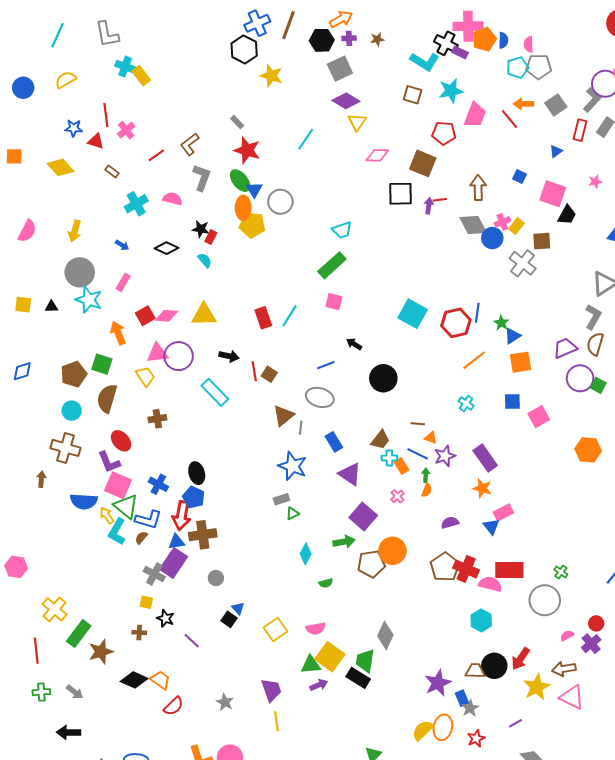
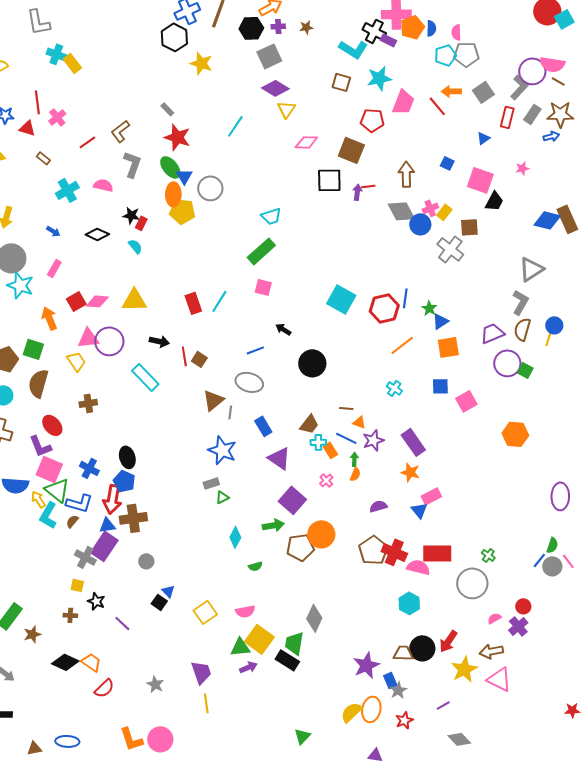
brown star: (101, 652) -> (32, 634), size x0.7

